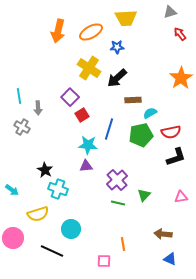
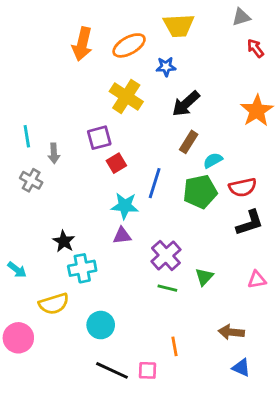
black arrow: (117, 78) -> (186, 104), moved
purple square: (70, 97) -> (99, 138), turned 30
brown rectangle: (133, 100) -> (189, 142), turned -56
cyan cross: (58, 189) -> (82, 268), turned -30
black line: (52, 251) -> (112, 370), moved

